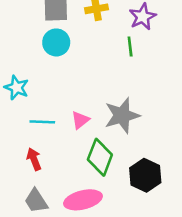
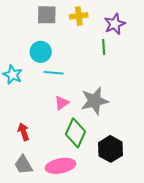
cyan circle: (56, 42) -> (41, 52), moved
cyan line: (42, 122) -> (54, 73), moved

